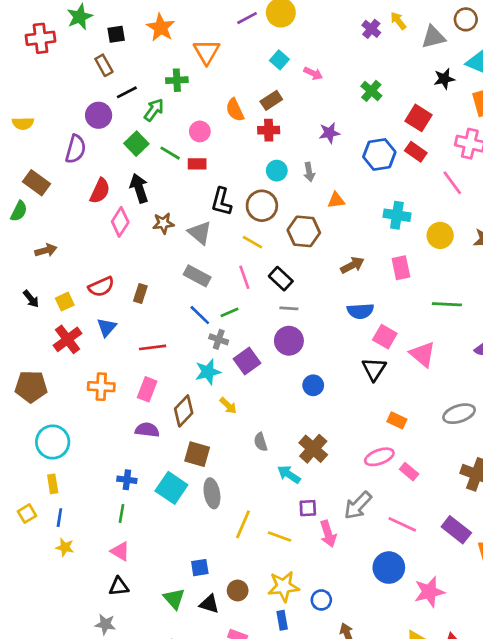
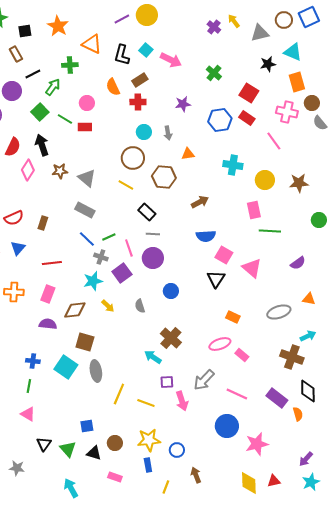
orange triangle: (207, 52) -> (92, 44), turned -35
pink arrow: (313, 73) -> (171, 60), size x1.5
black L-shape: (221, 202) -> (122, 55), moved
pink rectangle: (401, 268) -> (254, 210), moved
pink line: (244, 277) -> (129, 248), moved
brown diamond: (184, 411) -> (75, 310), turned 40
gray semicircle: (261, 442) -> (140, 306), moved
black triangle: (119, 586) -> (44, 444), moved, turned -49

